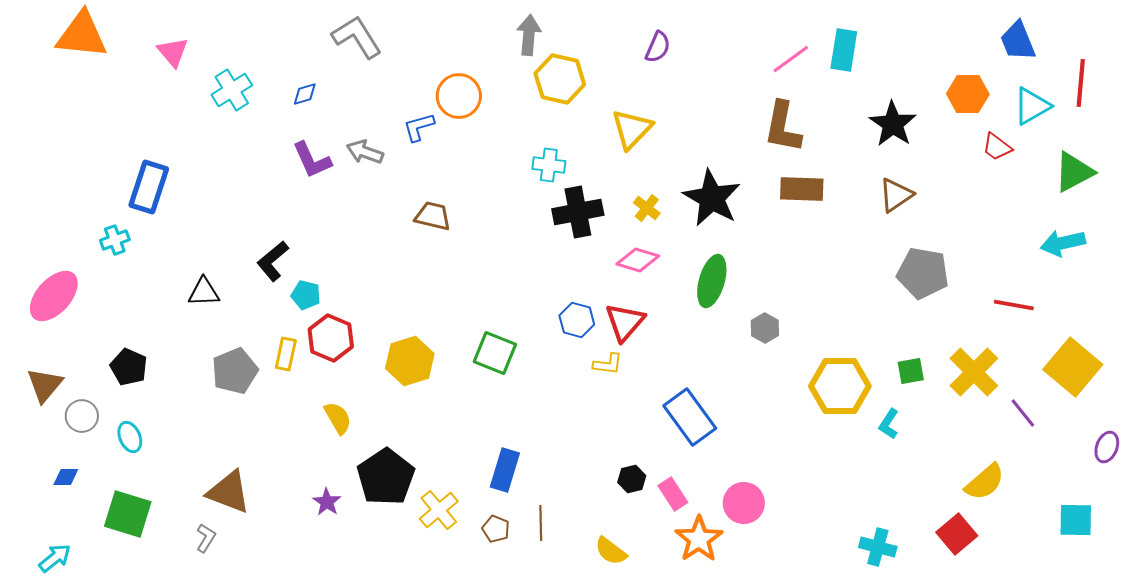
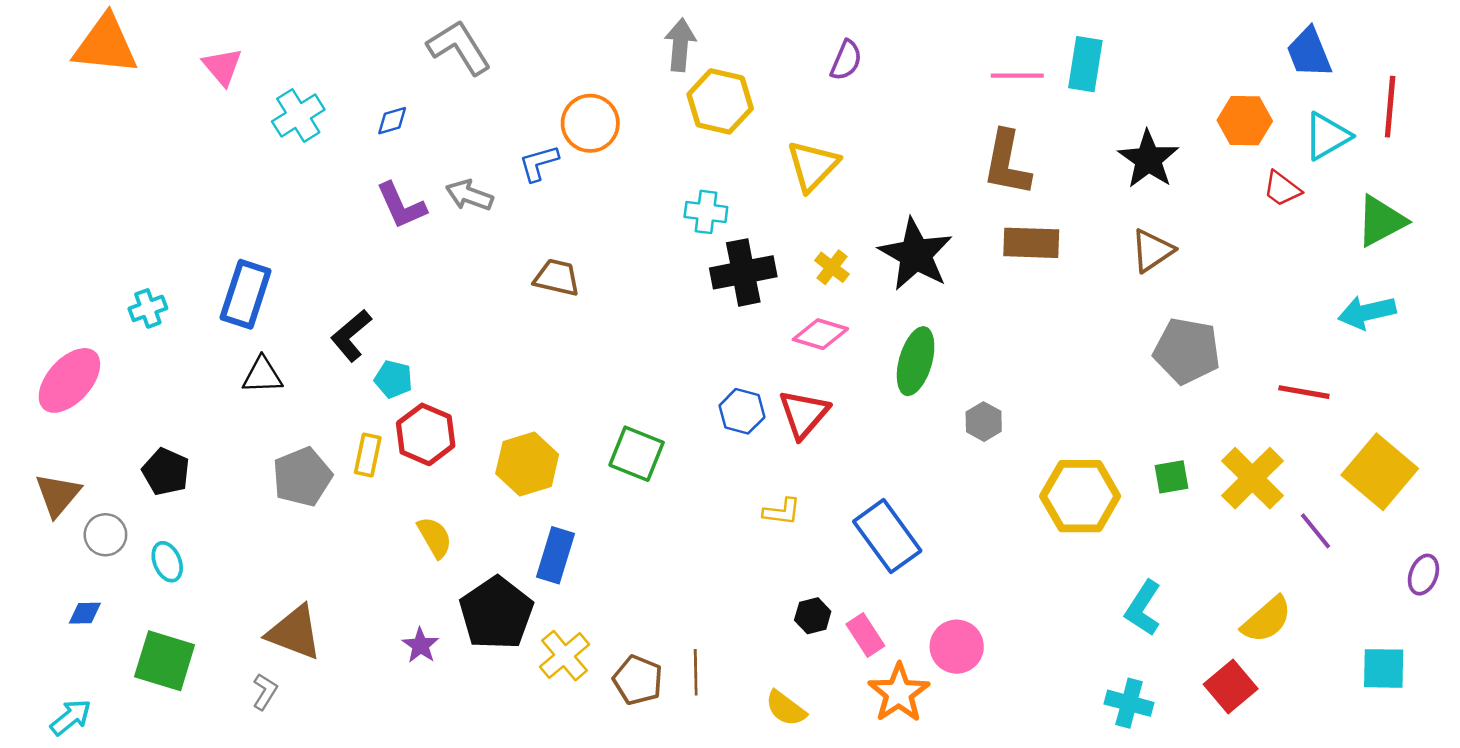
pink line: (791, 59) -> (1017, 76), turned 36
blue rectangle: (149, 187) -> (246, 294), moved
yellow L-shape: (608, 364) -> (782, 512), moved
cyan L-shape: (889, 424) -> (1143, 608), moved, size x1.4
blue rectangle: (505, 470) -> (556, 555), moved
brown pentagon: (496, 529) -> (638, 680), size x1.4

